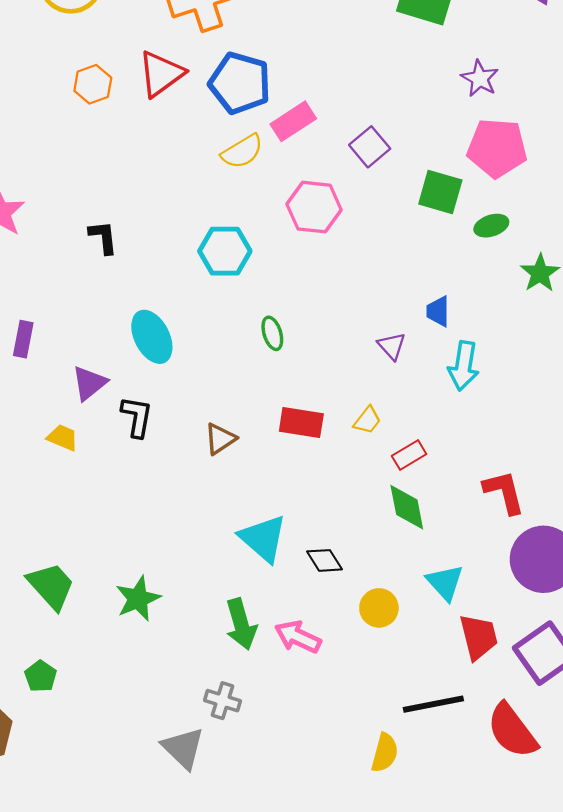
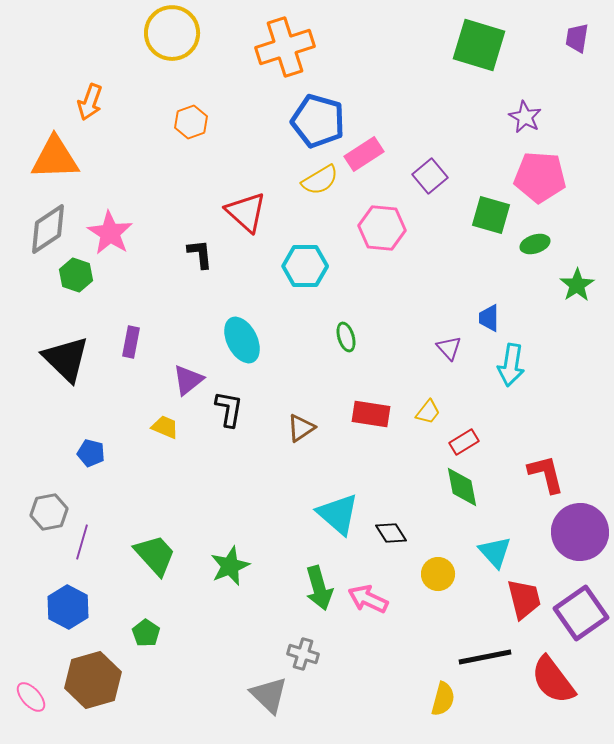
red triangle: (161, 74) -> (246, 212), moved, turned -42

